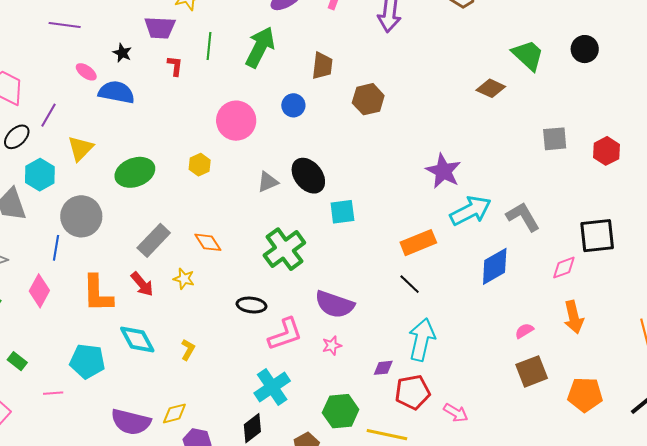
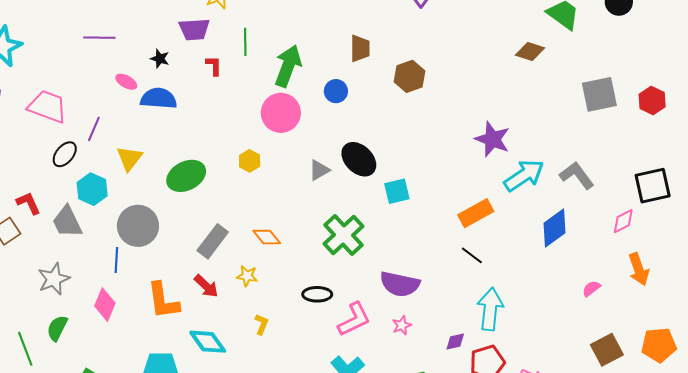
green arrow: (260, 47) -> (288, 66), moved
gray square: (555, 139) -> (599, 94), size x1.4
yellow L-shape: (188, 350) -> (262, 324), moved
brown square: (532, 371) -> (607, 350), moved

